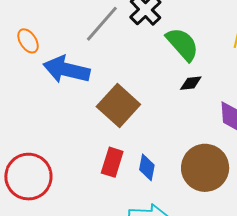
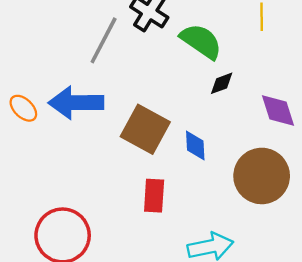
orange ellipse: (28, 41) -> (23, 108), moved
blue diamond: (147, 167) -> (195, 145), moved

